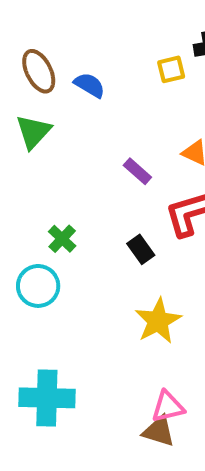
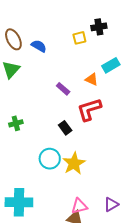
green cross: (62, 239) -> (16, 123), moved, turned 32
cyan circle: (38, 286) -> (50, 159), moved

